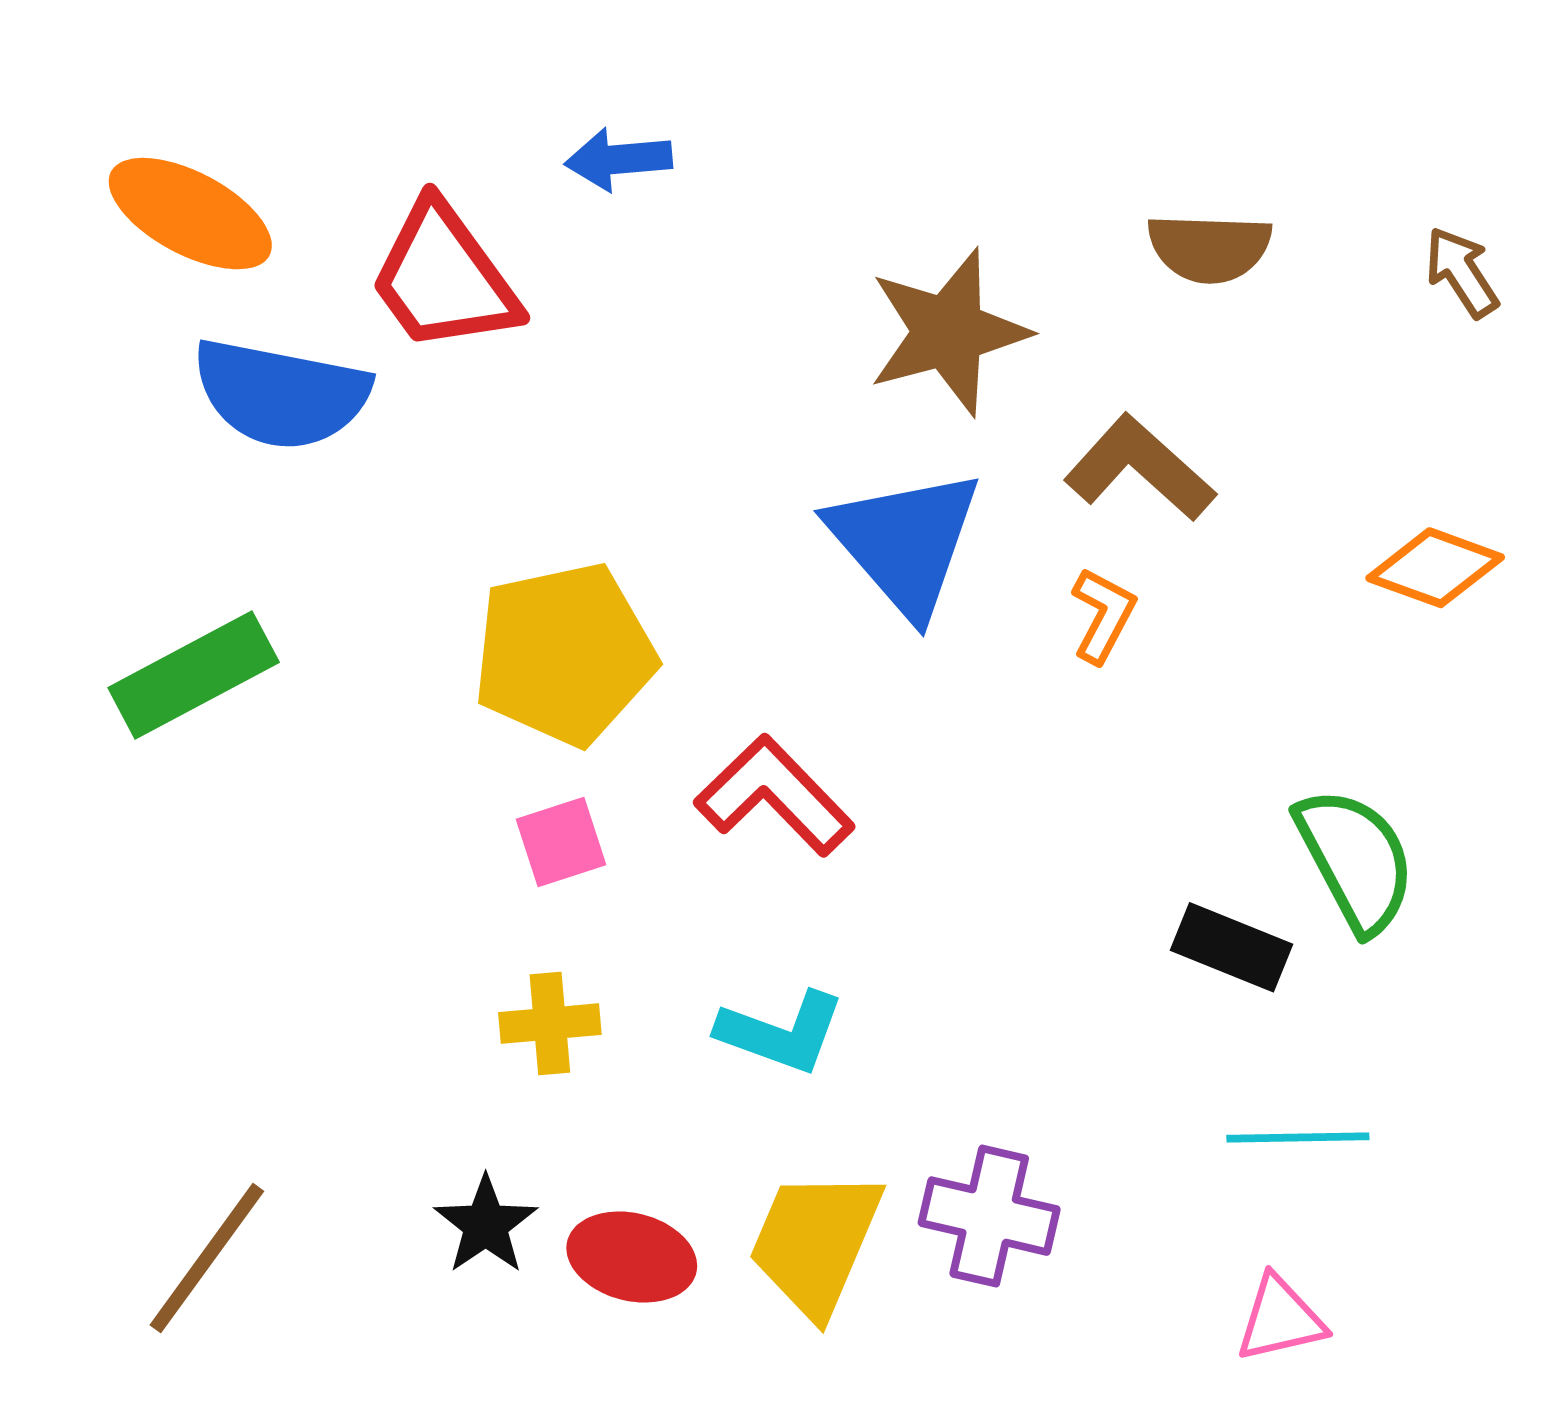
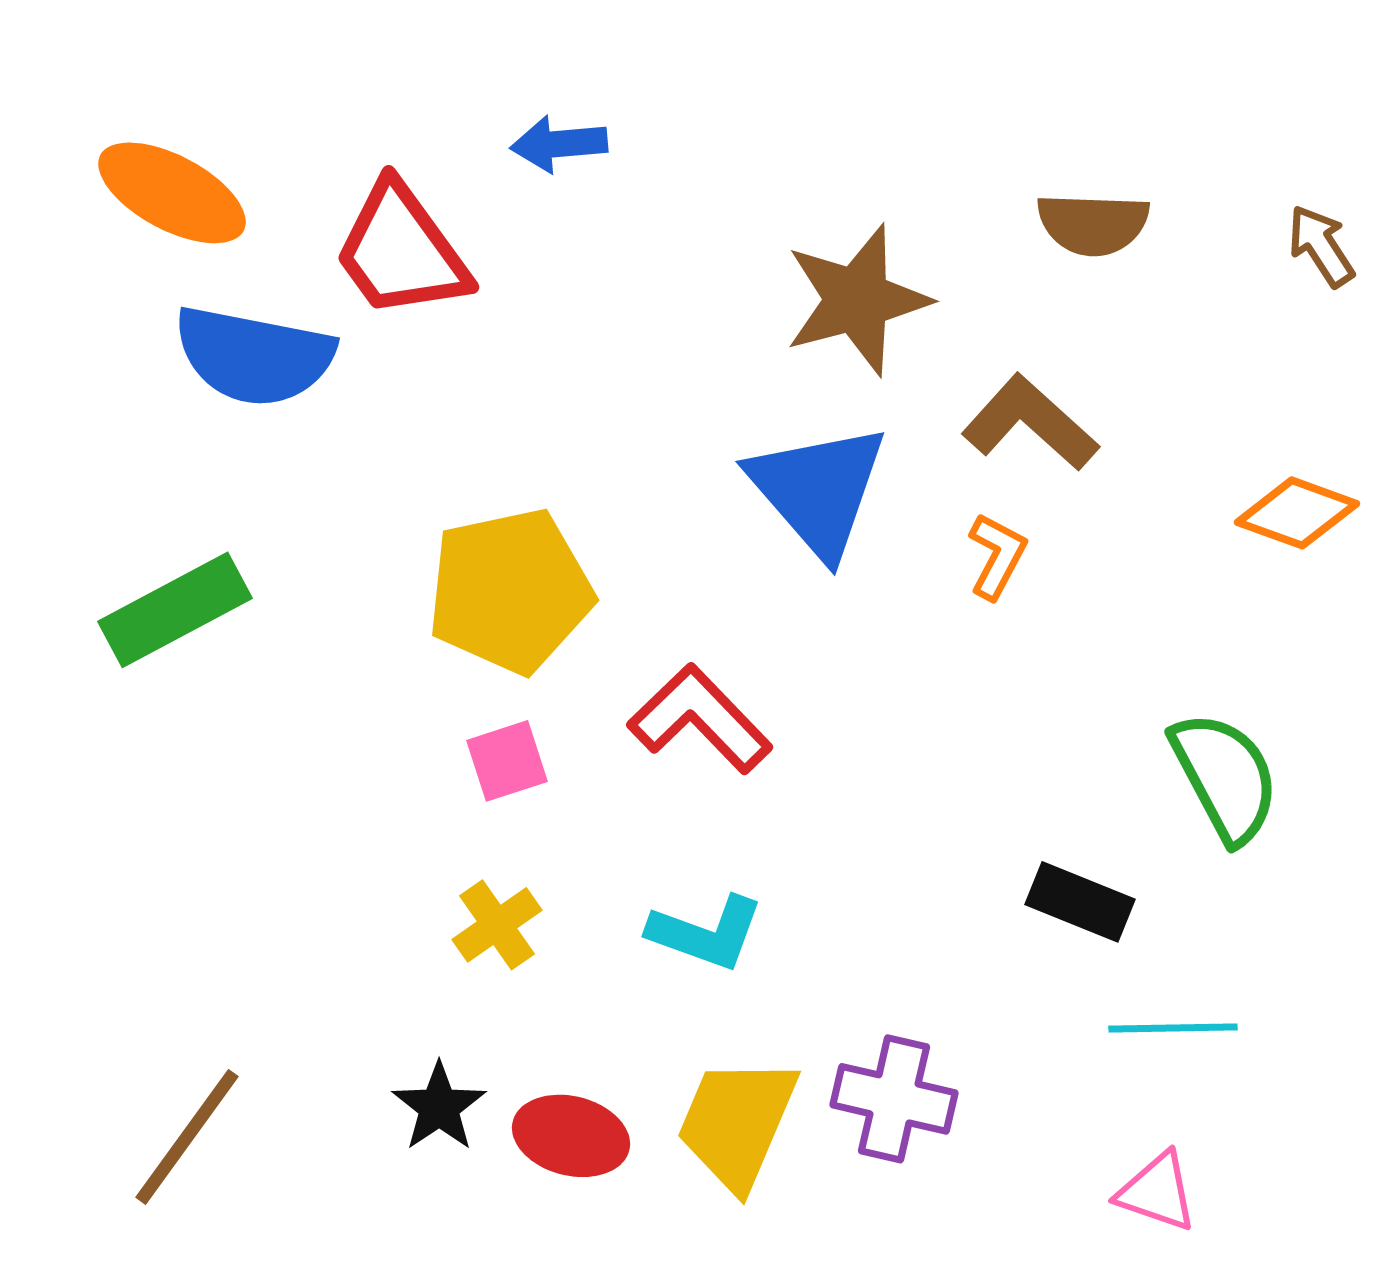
black rectangle: (1231, 947) -> (1080, 902), moved
yellow cross: (550, 1024) -> (497, 925), turned -30
pink triangle: (1280, 1319) -> (1157, 1192), turned 32

